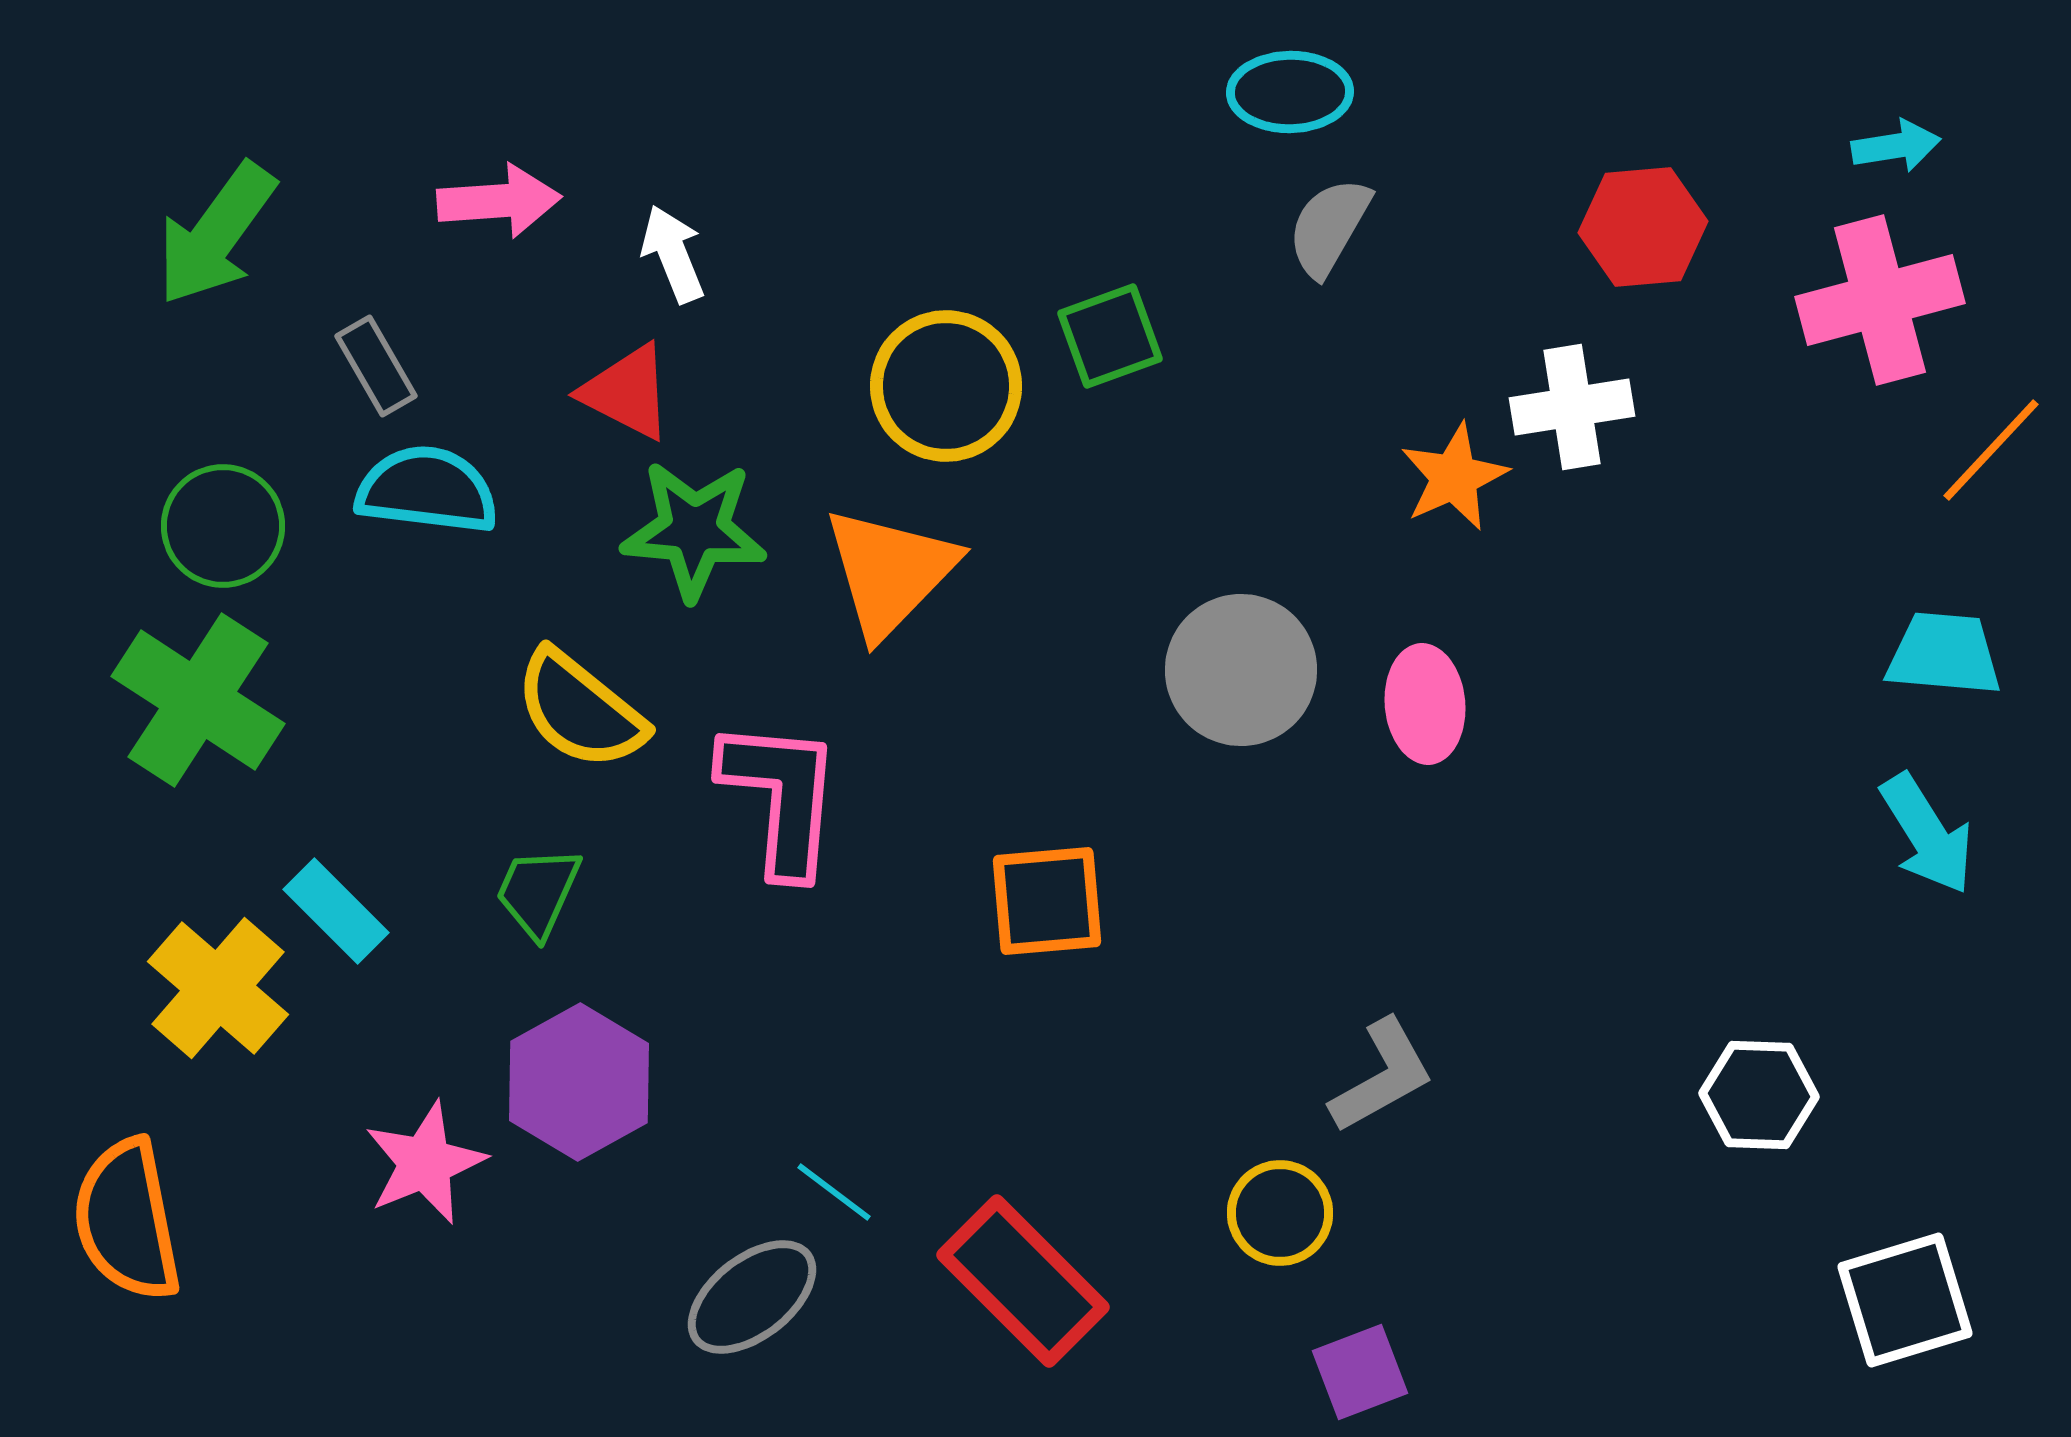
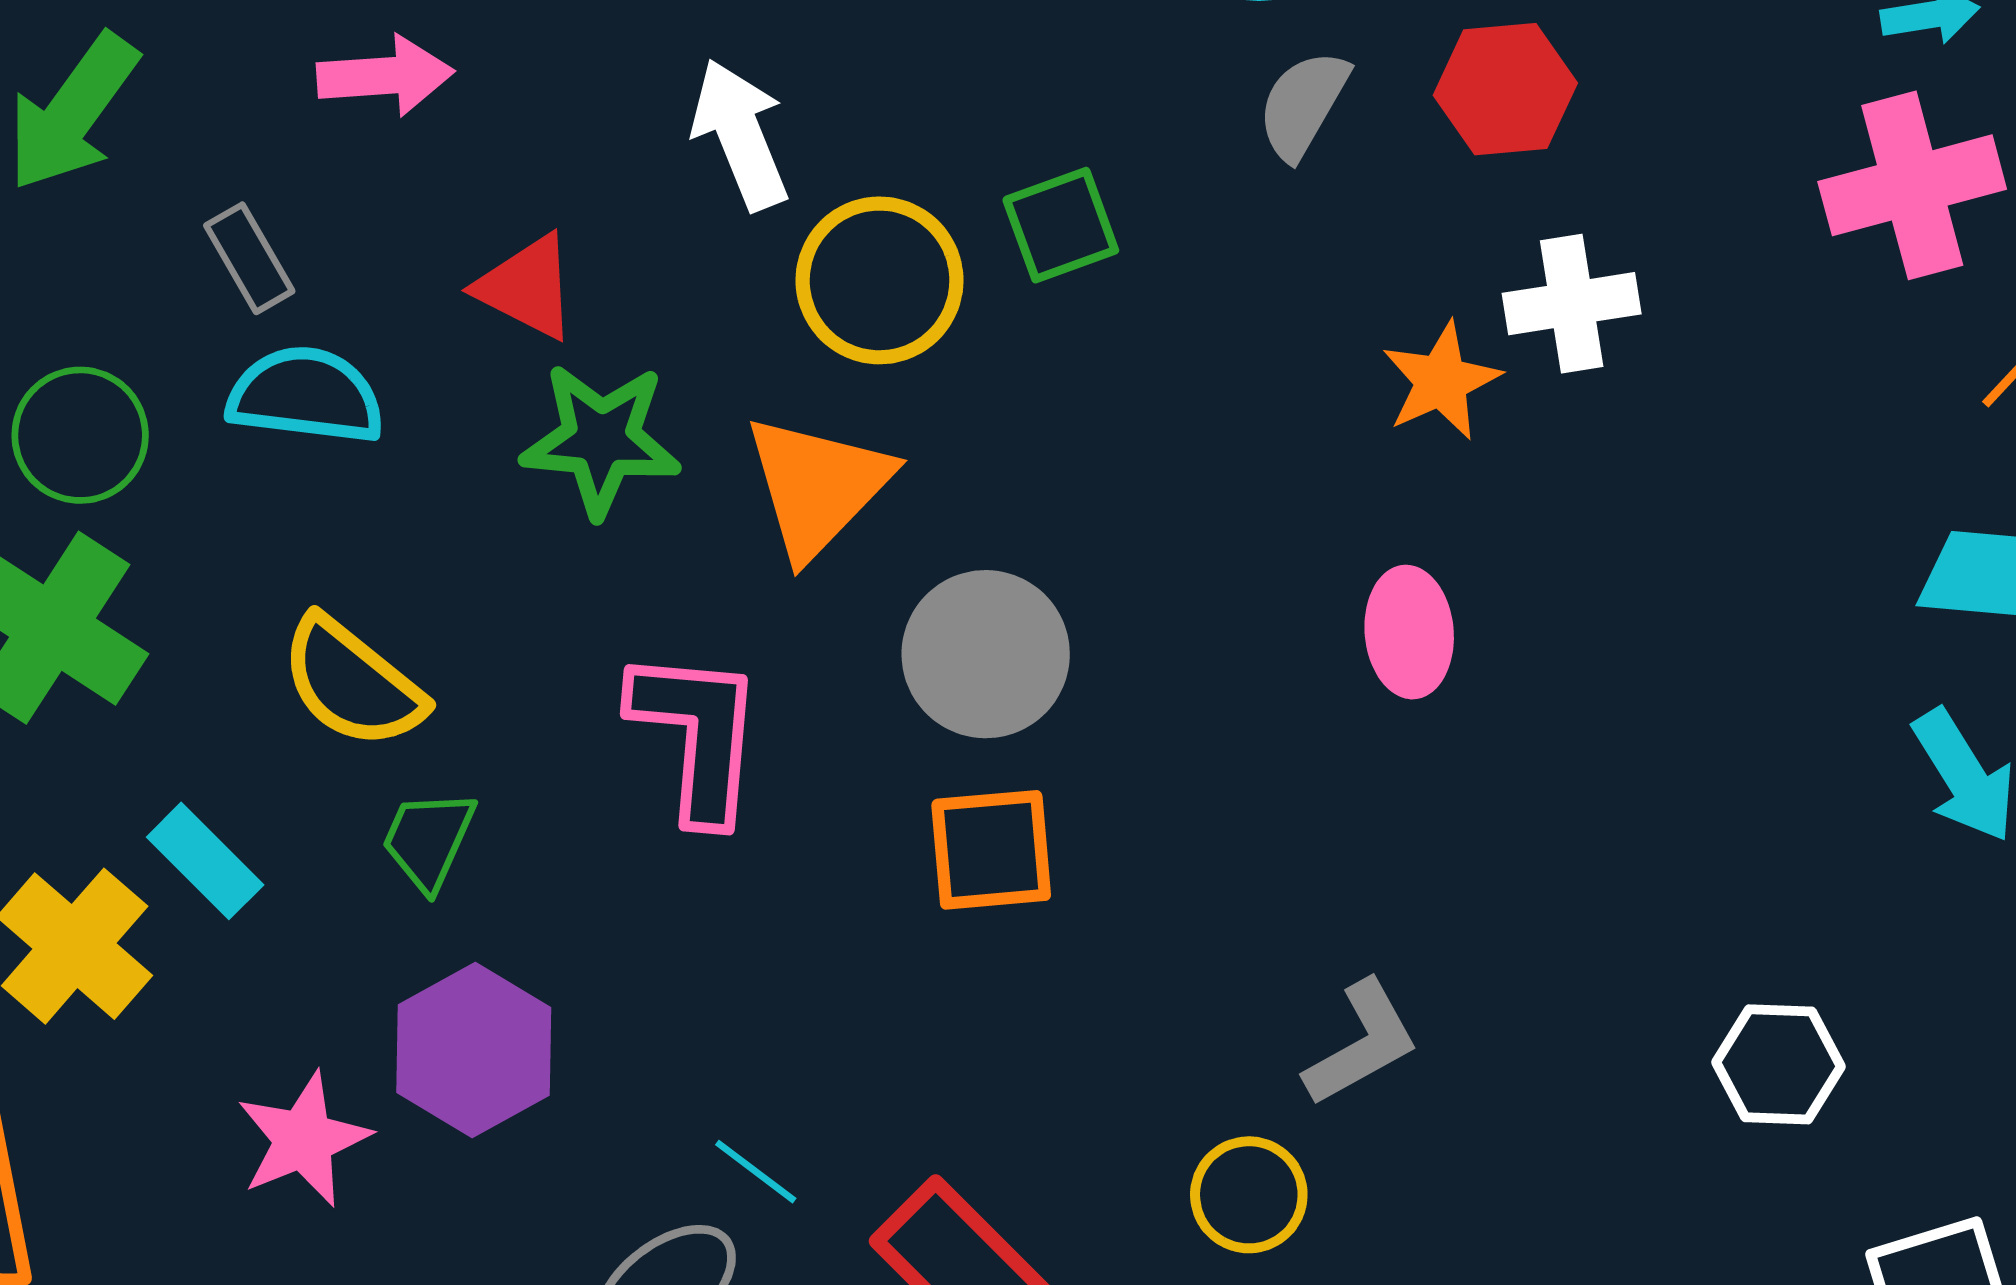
red hexagon: (1643, 227) -> (1505, 89), moved
white arrow: (673, 254) -> (740, 134), moved, size x1.4
gray circle: (1241, 670) -> (986, 654), moved
yellow semicircle: (580, 710) -> (352, 683), moved

